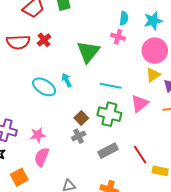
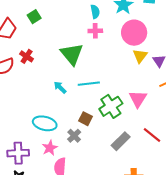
cyan line: (111, 86) -> (89, 84), moved
cyan ellipse: (44, 87) -> (45, 123), moved
pink triangle: (140, 103) -> (138, 99), moved
green cross: (109, 114) -> (111, 106), turned -30
gray cross: (79, 136) -> (74, 136), moved

